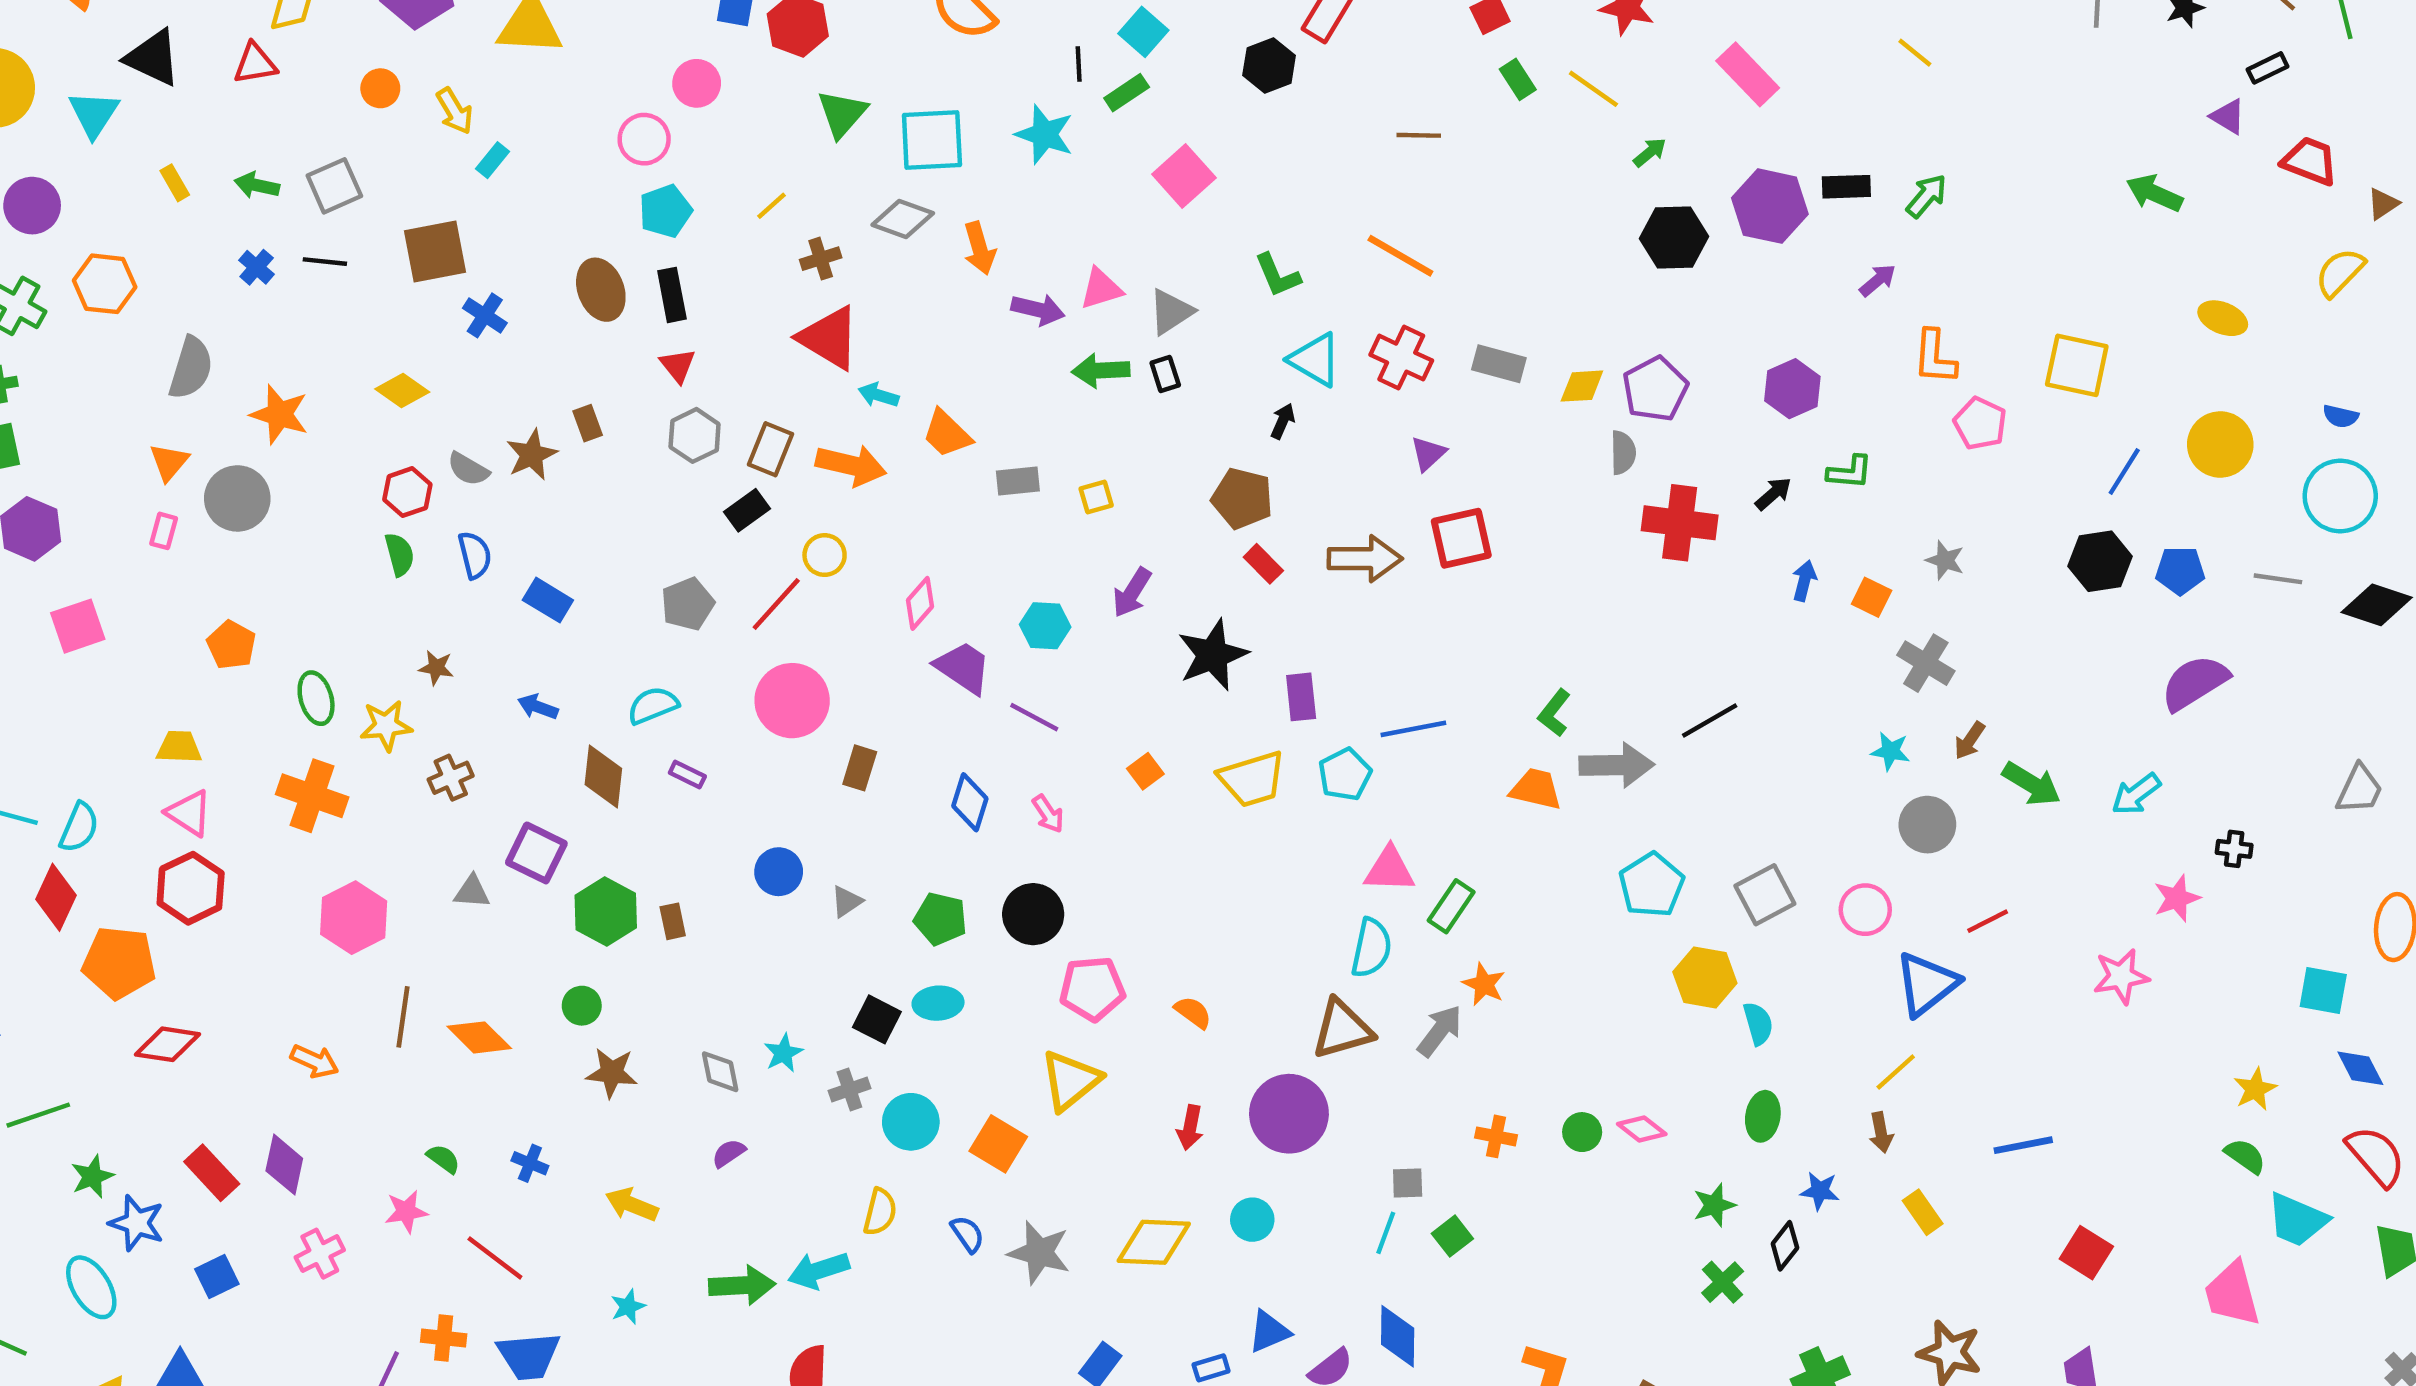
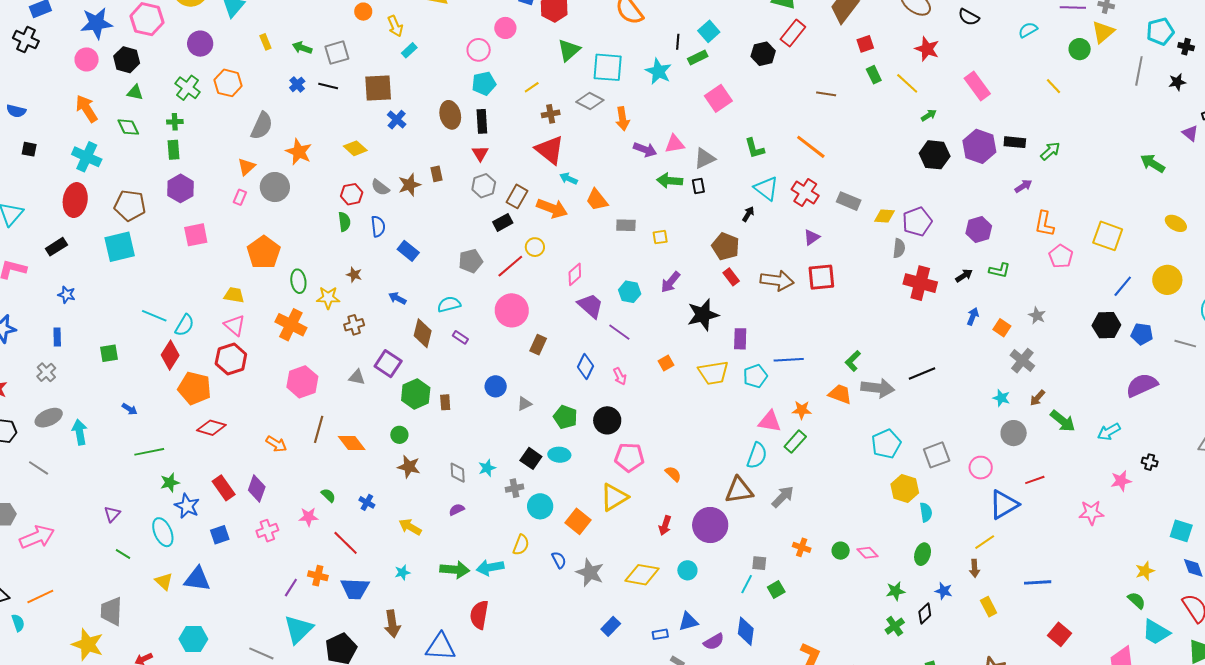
orange pentagon: (231, 645) -> (264, 252), size x1.5
orange star: (1484, 984) -> (802, 410), moved, turned -30

